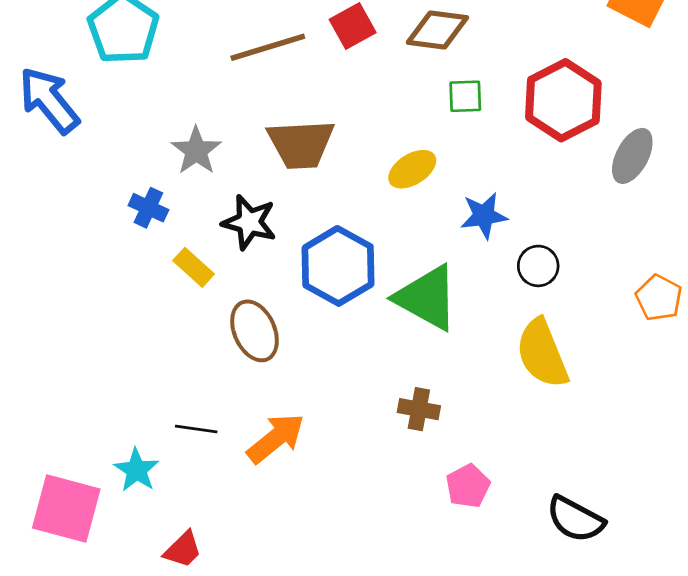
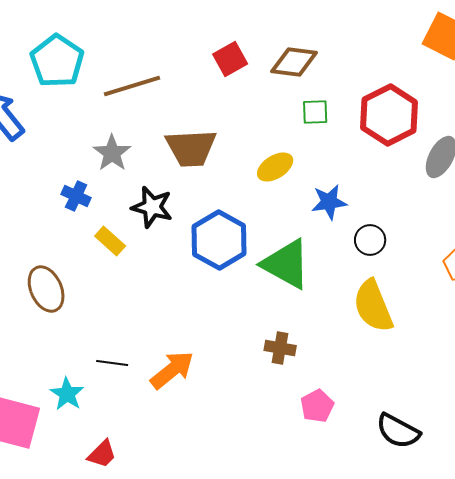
brown line: (268, 47) -> (132, 86), moved
brown ellipse: (255, 331) -> (46, 289), moved

